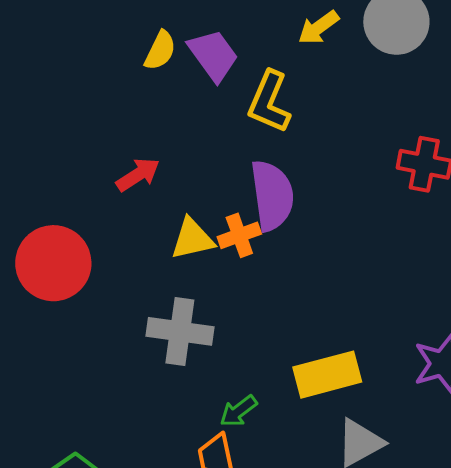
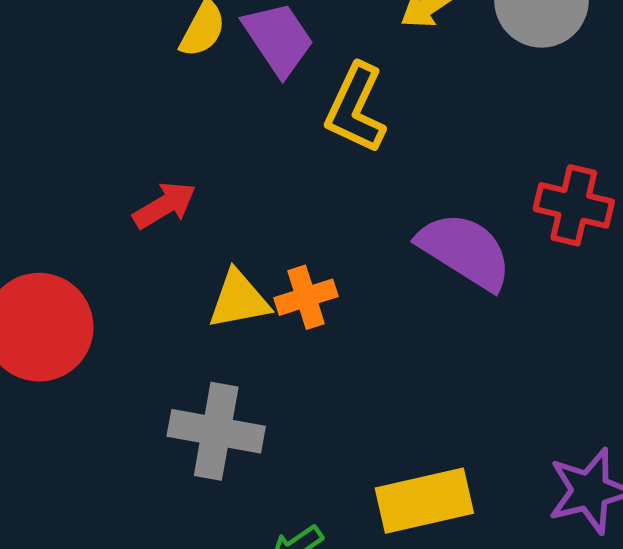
purple semicircle: (272, 195) -> (465, 251), moved, turned -52

